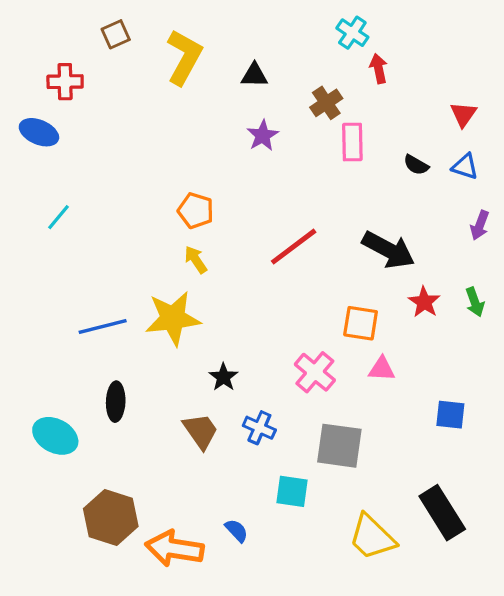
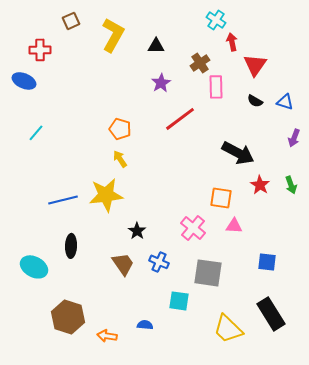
red triangle: (463, 114) -> (255, 65), moved, size x1.4
red line: (294, 247) -> (180, 119), moved
blue square: (450, 415) -> (267, 262), moved
blue semicircle: (236, 531) -> (145, 325), turned -42
orange arrow: (174, 549) -> (107, 336), size x0.6

